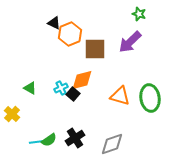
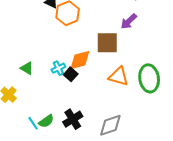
purple arrow: (130, 42) -> (129, 21), size x0.7
brown square: (95, 49) -> (107, 43), moved
cyan line: (36, 142) -> (33, 123), turned 64

